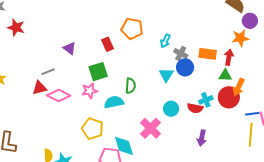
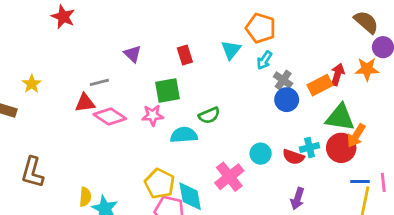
orange pentagon: (132, 29) -> (261, 28), moved
orange rectangle: (208, 54) -> (320, 85), turned -42
red arrow: (229, 57) -> (337, 74), moved
cyan triangle: (166, 75) -> (231, 50), moved
green triangle: (225, 75) -> (340, 117), size x1.6
green semicircle: (130, 86) -> (209, 115), turned 56
blue line: (252, 114) -> (360, 181), moved
yellow pentagon: (93, 129) -> (160, 184), moved

